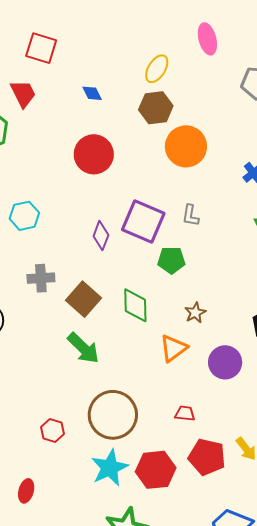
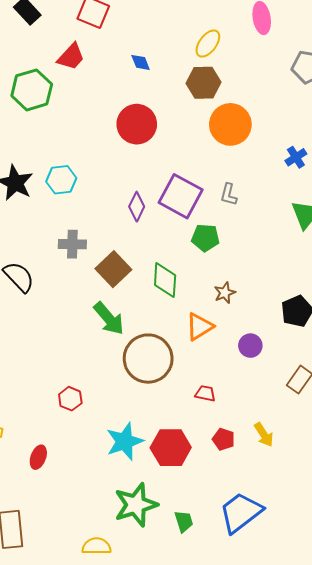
red trapezoid: (23, 94) -> (71, 57), turned 64
purple circle: (225, 362) -> (250, 346), size x0.7
brown circle: (113, 415) -> (148, 359), moved
red pentagon: (207, 457) -> (224, 439), size x0.6

